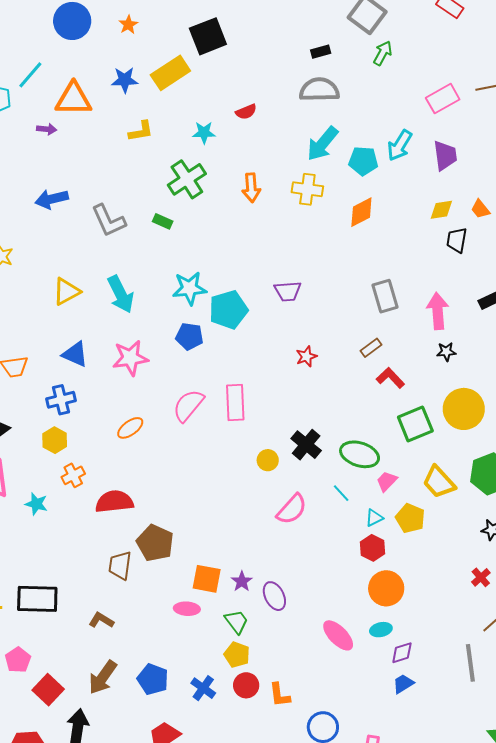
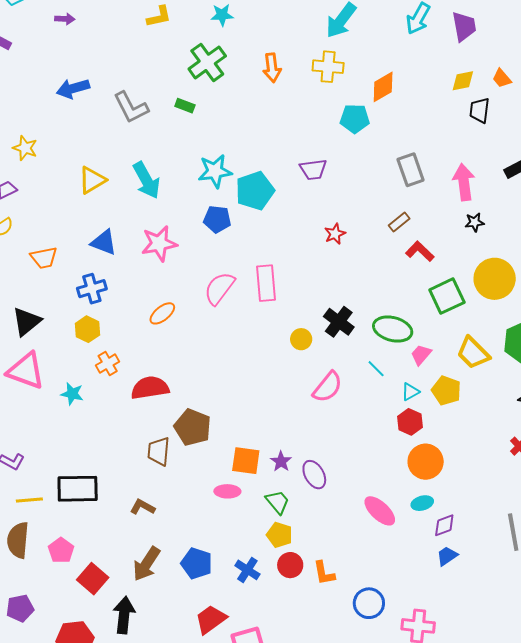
cyan pentagon: (363, 161) -> (355, 119), moved

